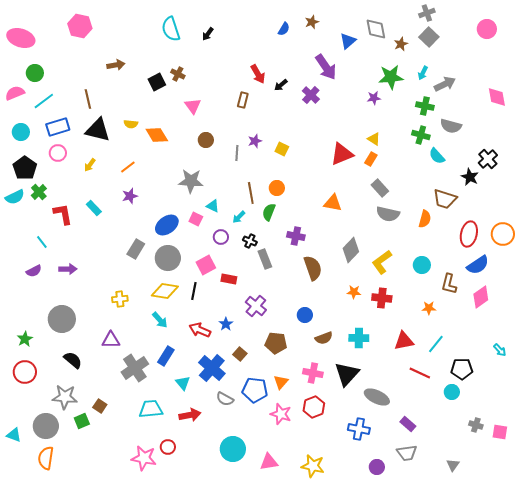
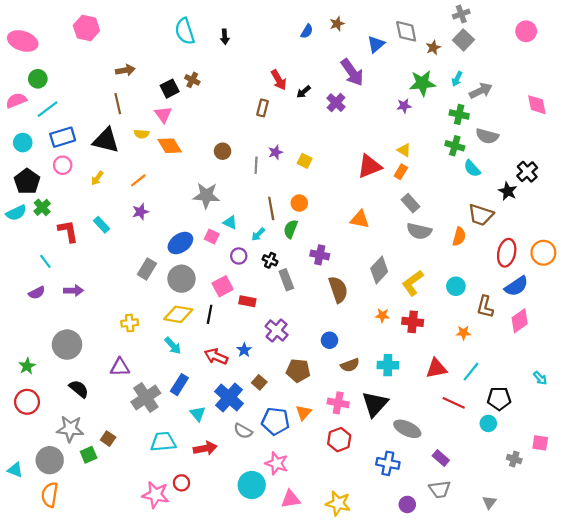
black arrow: (208, 34) -> (225, 37), turned -40
brown line: (88, 99) -> (118, 104), moved
pink triangle: (193, 106) -> (163, 114), moved
pink star: (281, 414) -> (277, 463), moved
pink square: (500, 432) -> (540, 443), moved

